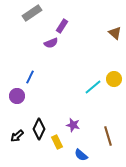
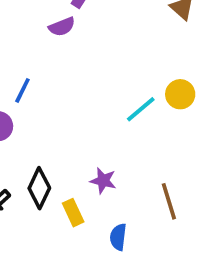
blue semicircle: (81, 155) -> (118, 237), turned 56

